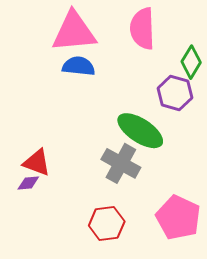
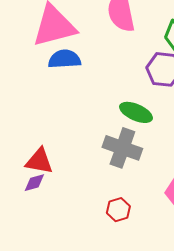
green ellipse: (140, 131) -> (136, 112), size x0.7
red hexagon: (107, 224) -> (118, 210), size x0.7

